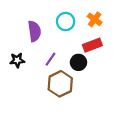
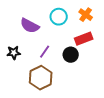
purple semicircle: (34, 31) -> (30, 26), turned 126
brown hexagon: (60, 84) -> (41, 78), moved

